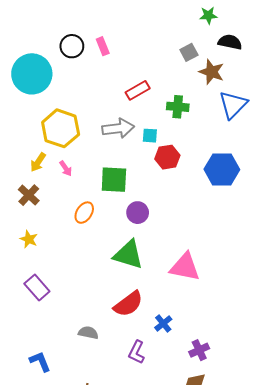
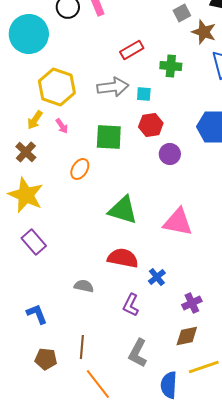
red hexagon: (167, 157) -> (151, 125), moved
purple circle: (138, 213) -> (170, 154), moved
yellow star: (29, 239) -> (26, 195), size x2.0
red semicircle: (128, 304) -> (123, 258), turned -132

